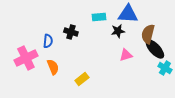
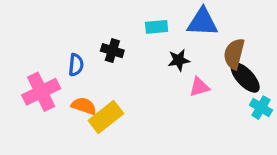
black star: (118, 31) -> (179, 60), moved
orange semicircle: (53, 67) -> (84, 106), turned -49
yellow rectangle: (82, 79) -> (106, 117), moved, size x1.5

